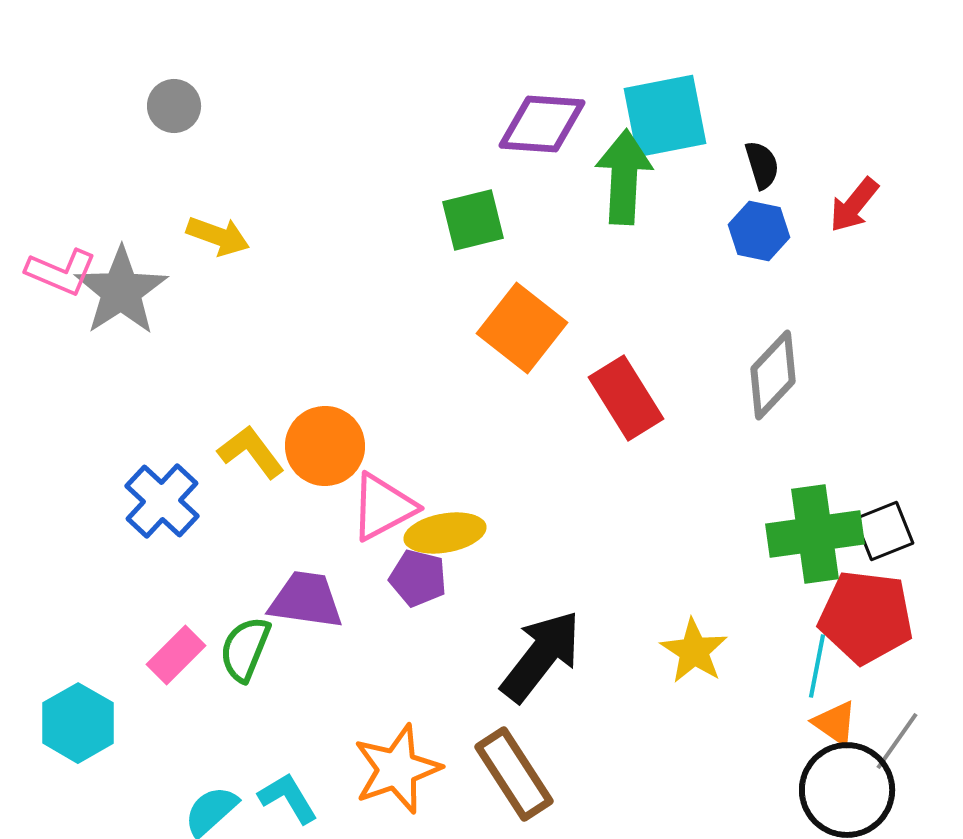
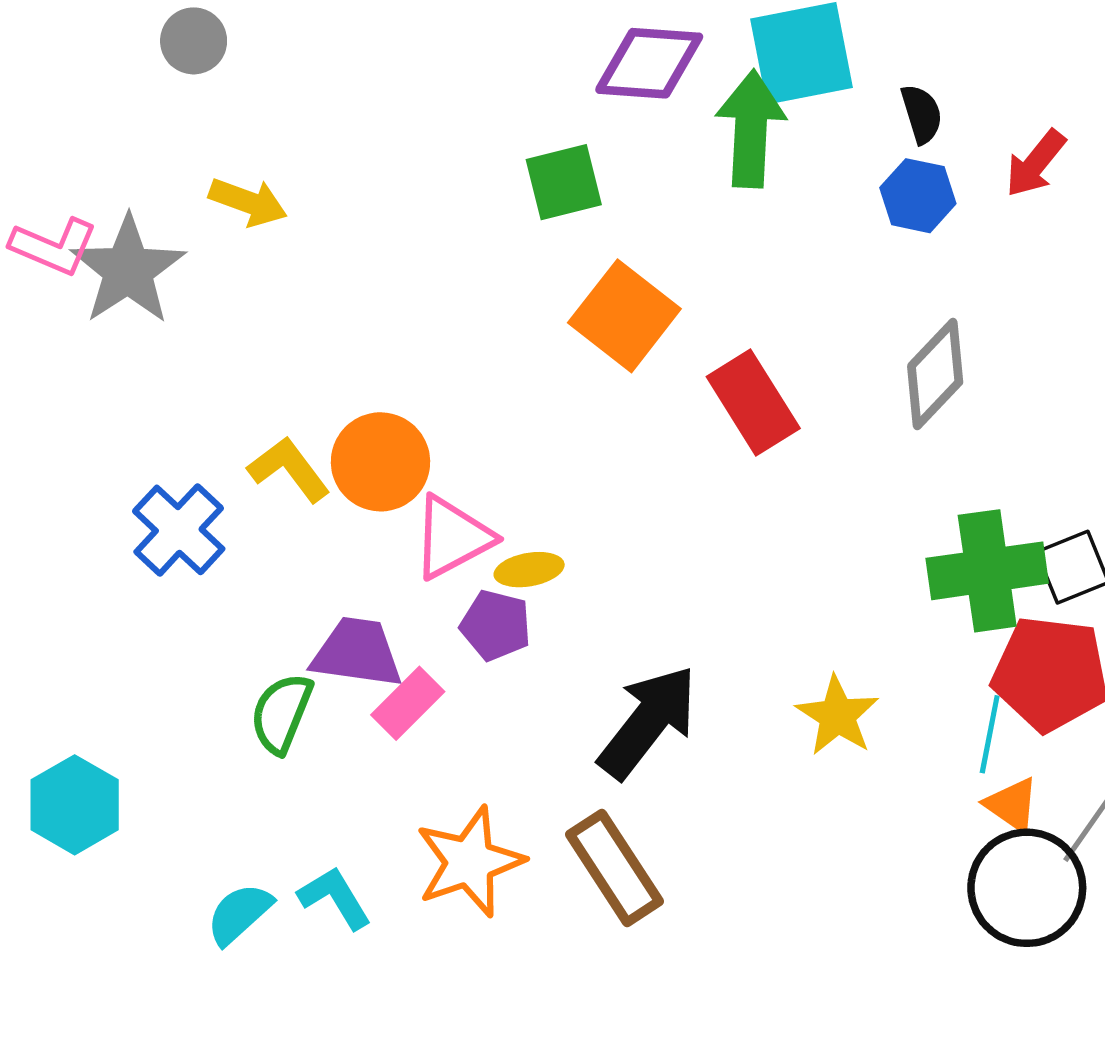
yellow ellipse: (445, 533) -> (529, 570), size x0.7
pink rectangle: (176, 655) -> (408, 703), moved

